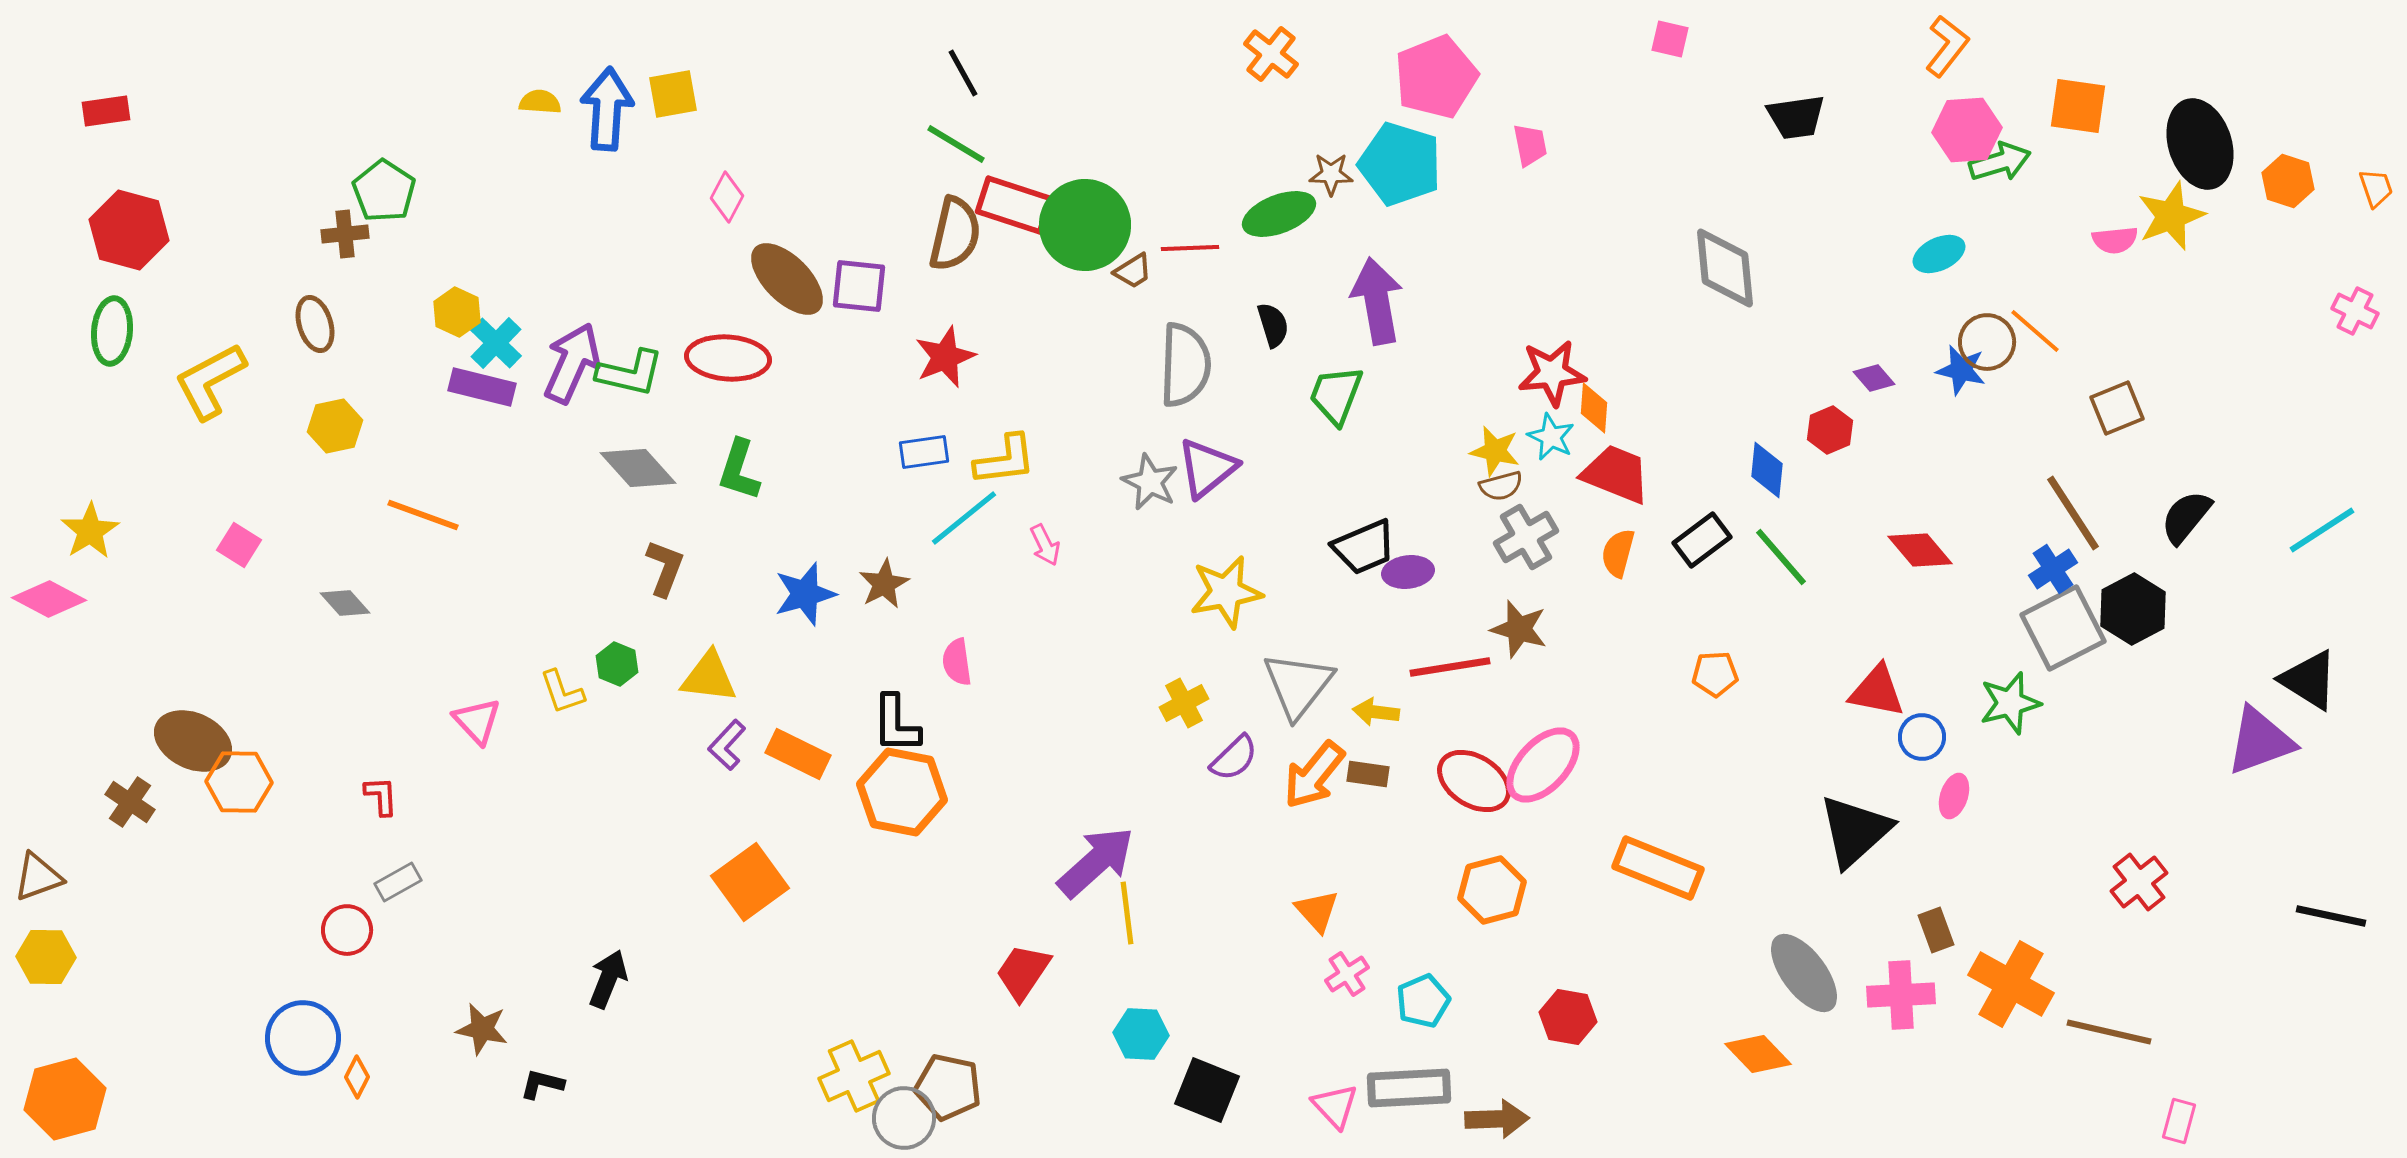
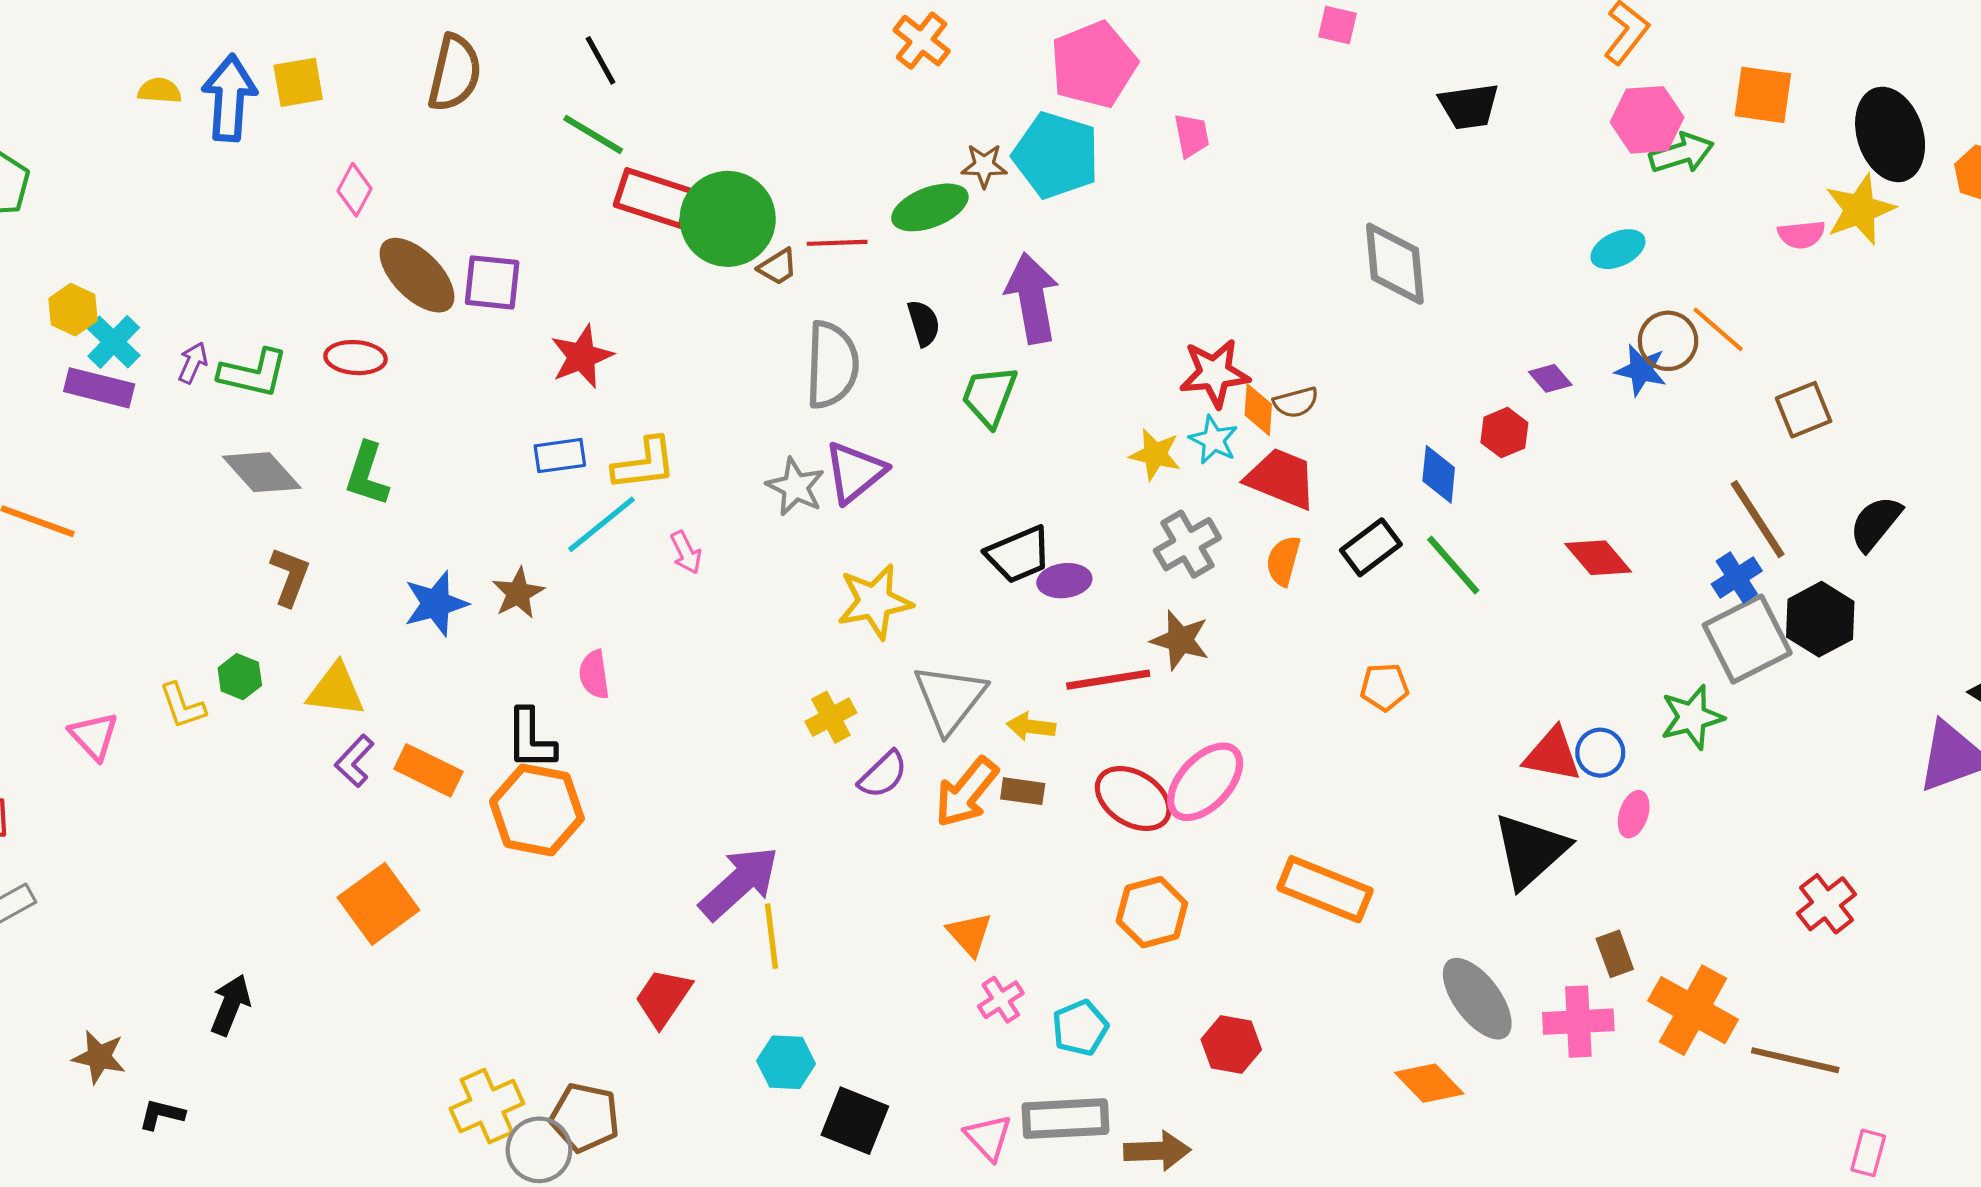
brown semicircle: (955, 234) -> (455, 73), moved
red ellipse: (728, 358) -> (356, 358), size x0.7
purple arrow: (572, 363) -> (193, 363), size x0.5
brown semicircle: (1501, 486) -> (1296, 402), moved
red triangle: (1877, 691) -> (1552, 755), moved

